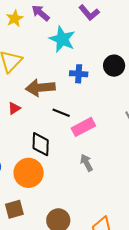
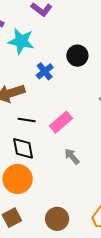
blue cross: (79, 74) -> (45, 71), turned -30
black line: (61, 113) -> (27, 120), moved

